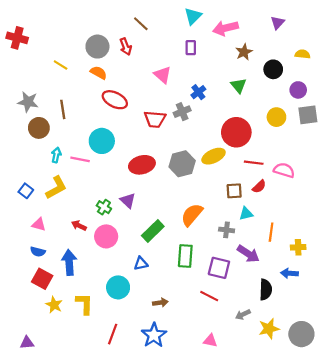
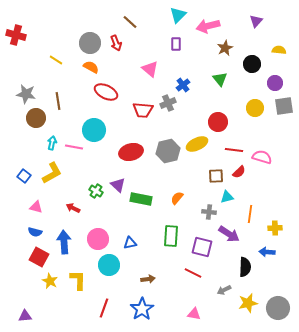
red circle: (236, 132) -> (218, 122), size x0.7
orange semicircle: (192, 215) -> (177, 198), size x0.6
green rectangle: (153, 231) -> (141, 199), moved, turned 55
pink circle: (106, 236) -> (98, 239), moved

